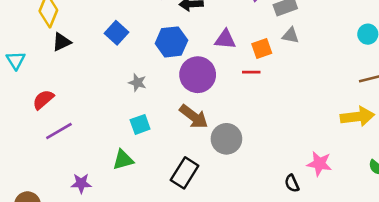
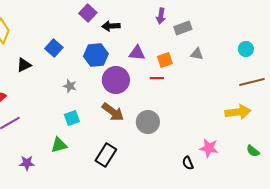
gray triangle: (291, 35) -> (197, 54), moved
black triangle: (62, 42) -> (24, 65), moved
gray circle: (226, 139) -> (148, 122), moved

